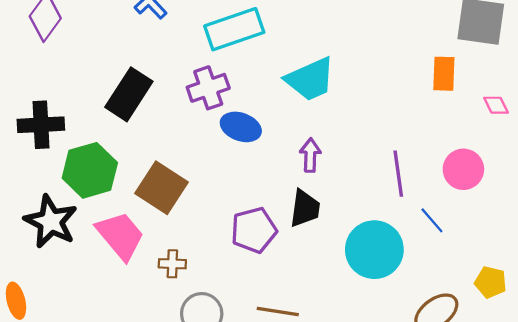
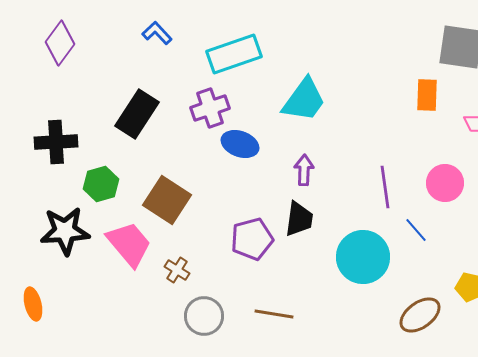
cyan trapezoid: (310, 79) -> (304, 100), turned -30
green hexagon: (90, 170) -> (101, 184), size x0.7
black star: (51, 221) -> (65, 231), turned -30
brown cross: (172, 264) -> (177, 270), turned 30

